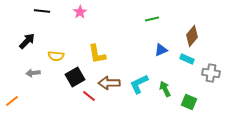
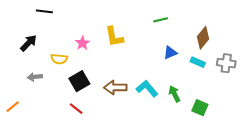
pink star: (80, 12) -> (82, 43), moved
yellow L-shape: (97, 54) -> (114, 37), moved
gray cross: (211, 73) -> (226, 63), moved
cyan L-shape: (139, 84) -> (147, 89), turned 75
red line: (89, 96) -> (76, 109), moved

